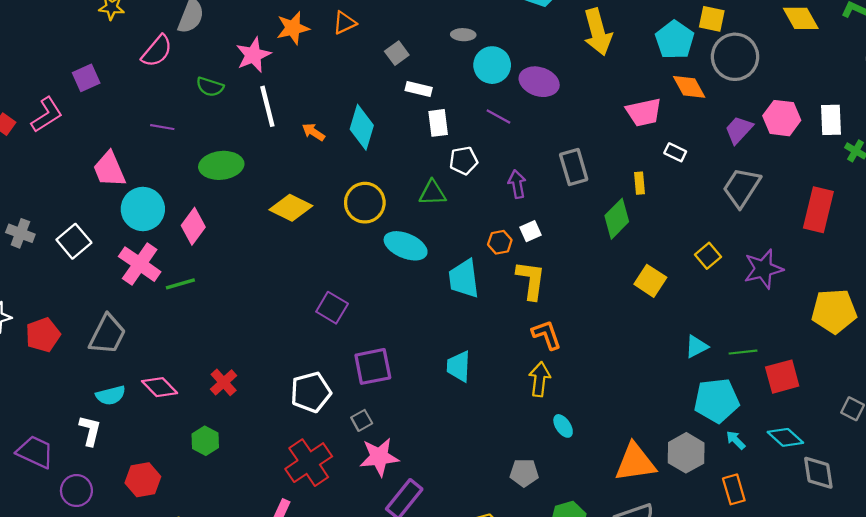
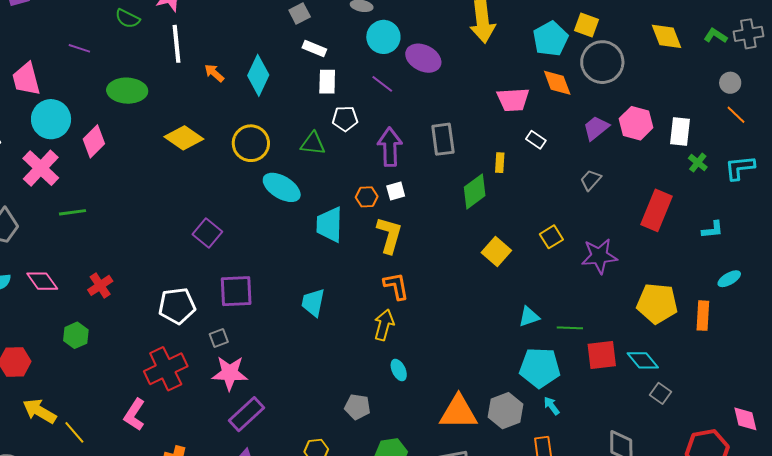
purple arrow: (517, 184) -> (390, 147), size x1.5
gray trapezoid: (742, 187) -> (591, 180), size x0.6
green line: (180, 284) -> (73, 212), moved
cyan diamond: (785, 437) -> (643, 360), moved

